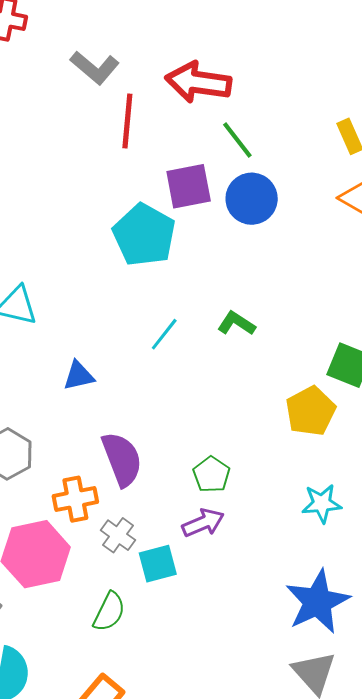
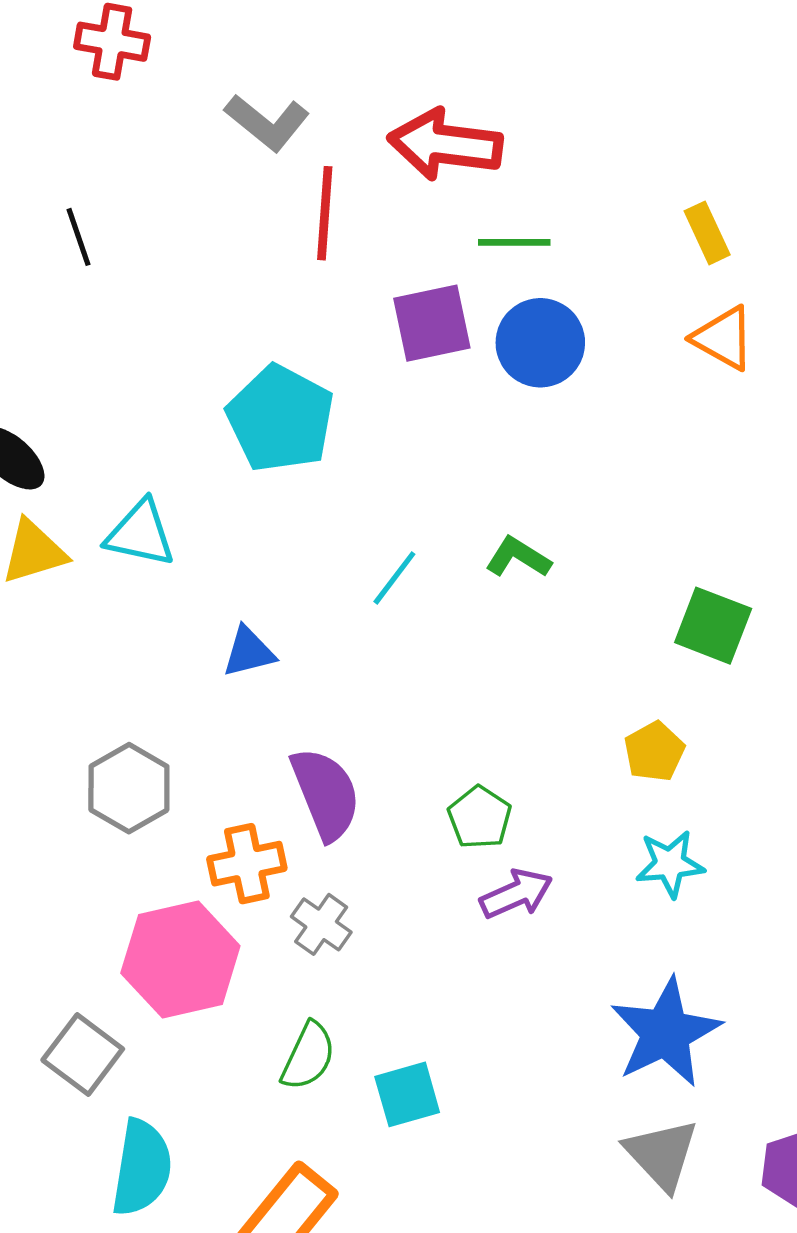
green line: (237, 140) -> (514, 242), turned -51
cyan pentagon: (144, 235) -> (280, 419), moved
yellow pentagon: (311, 411) -> (654, 752), moved, size x0.7
purple arrow: (203, 523) -> (516, 894), moved
cyan square: (158, 564) -> (407, 1094), moved

